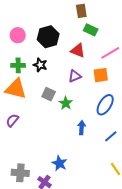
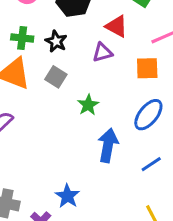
purple triangle: (75, 76) -> (102, 52), moved
gray square: (49, 94) -> (56, 77), moved
blue arrow: (82, 128) -> (108, 145), size x1.5

